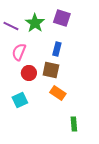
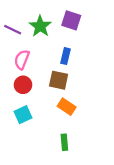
red circle: (29, 73) -> (23, 85), moved
green rectangle: (74, 124) -> (64, 142), moved

